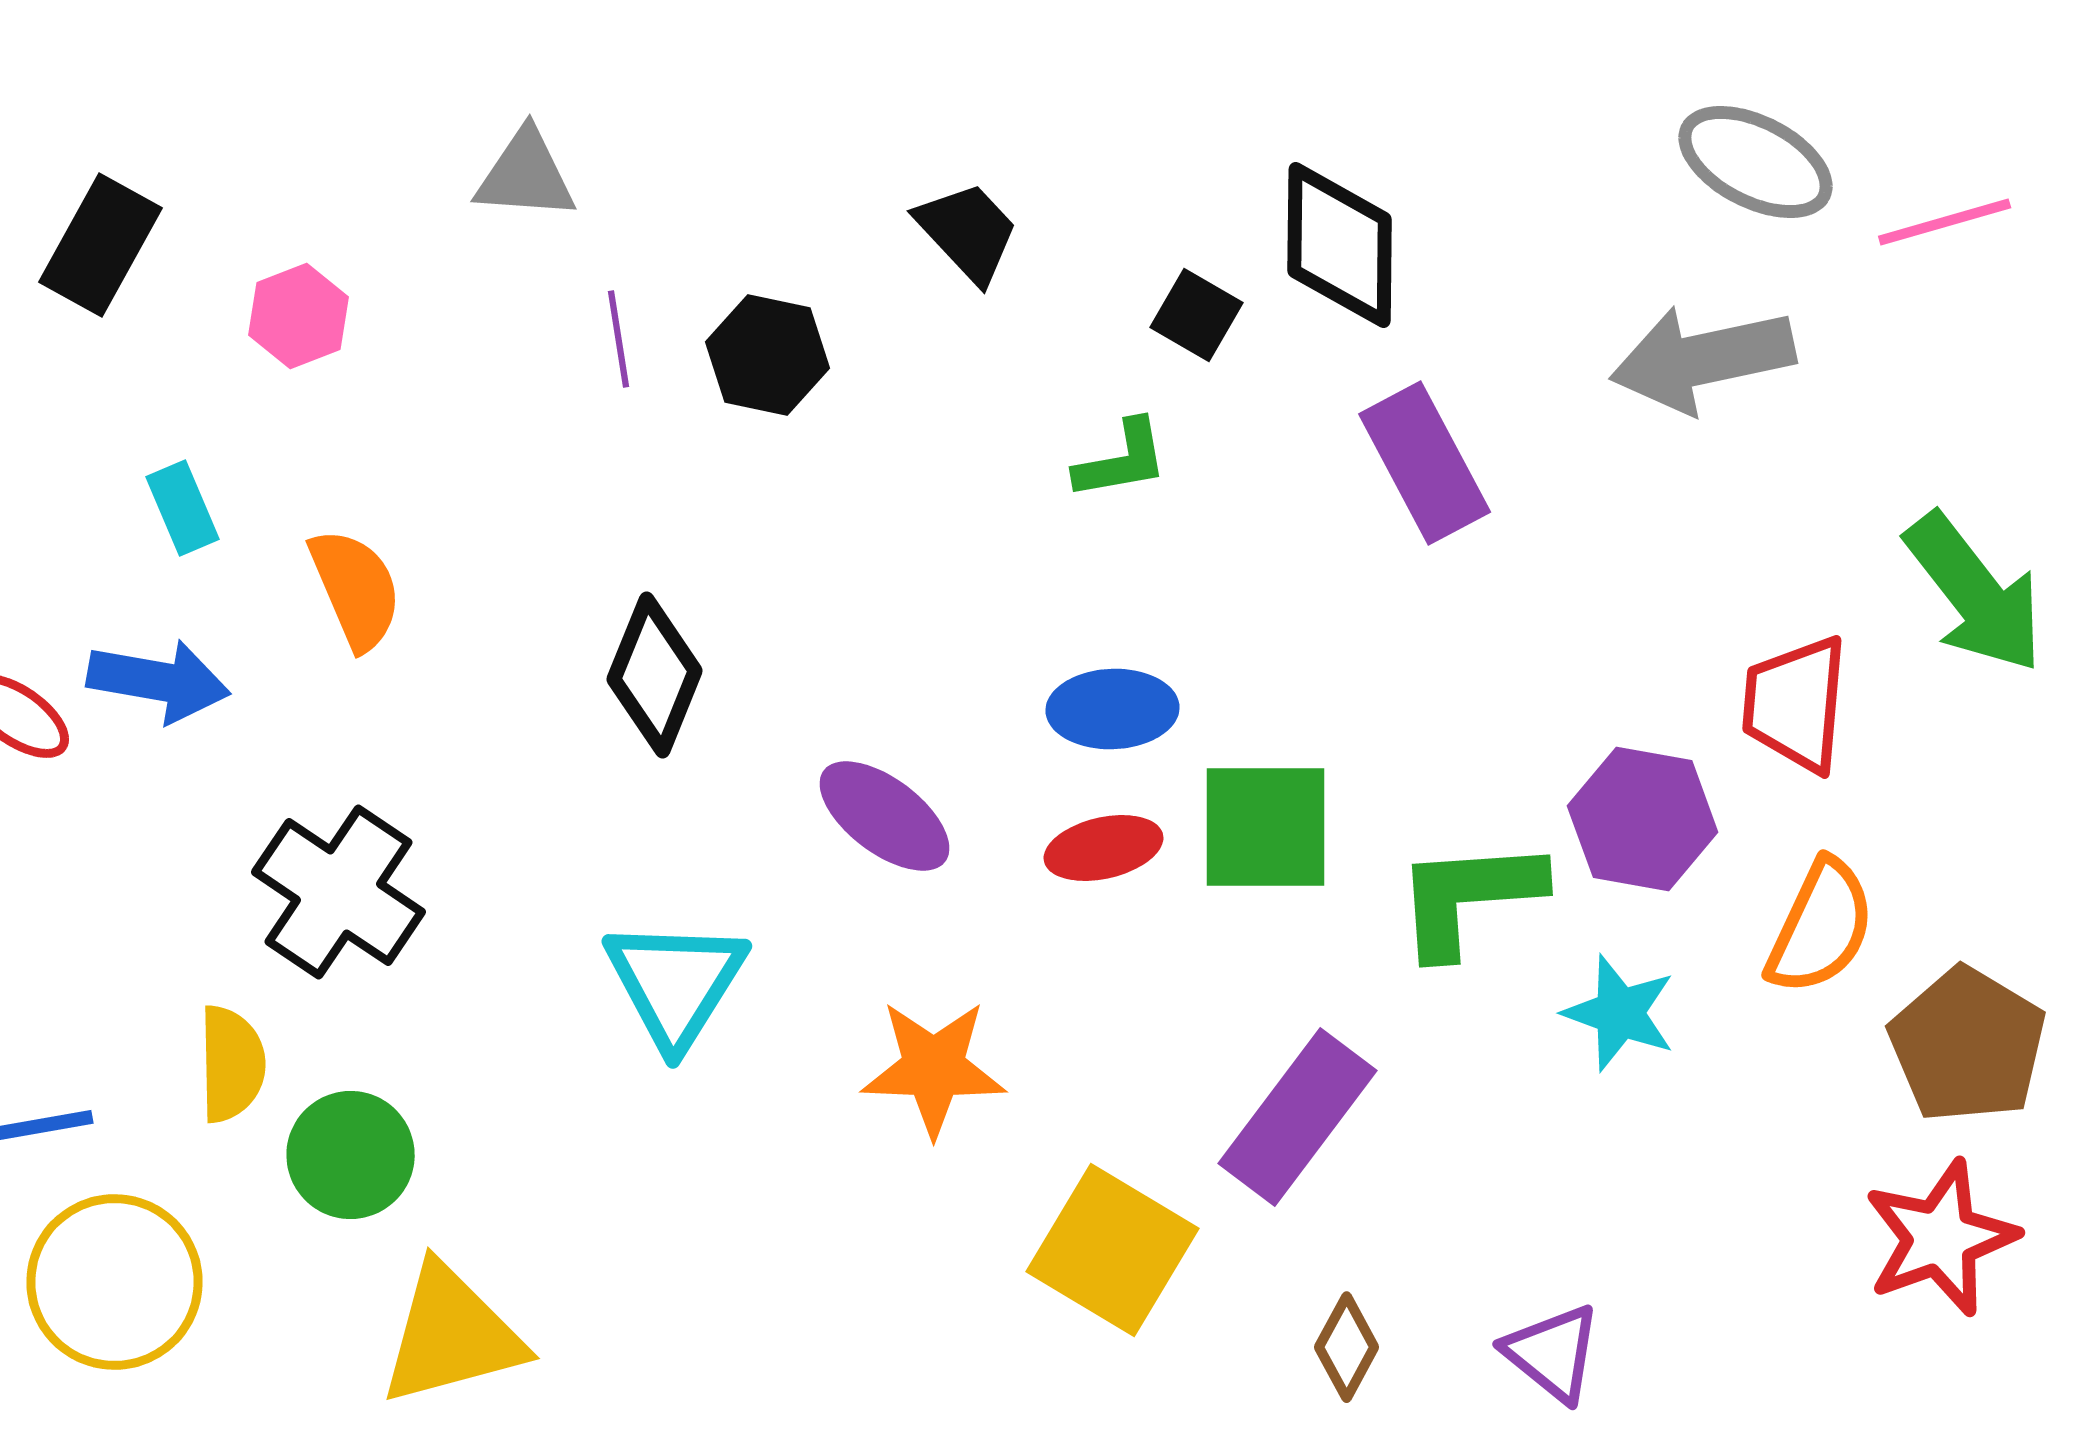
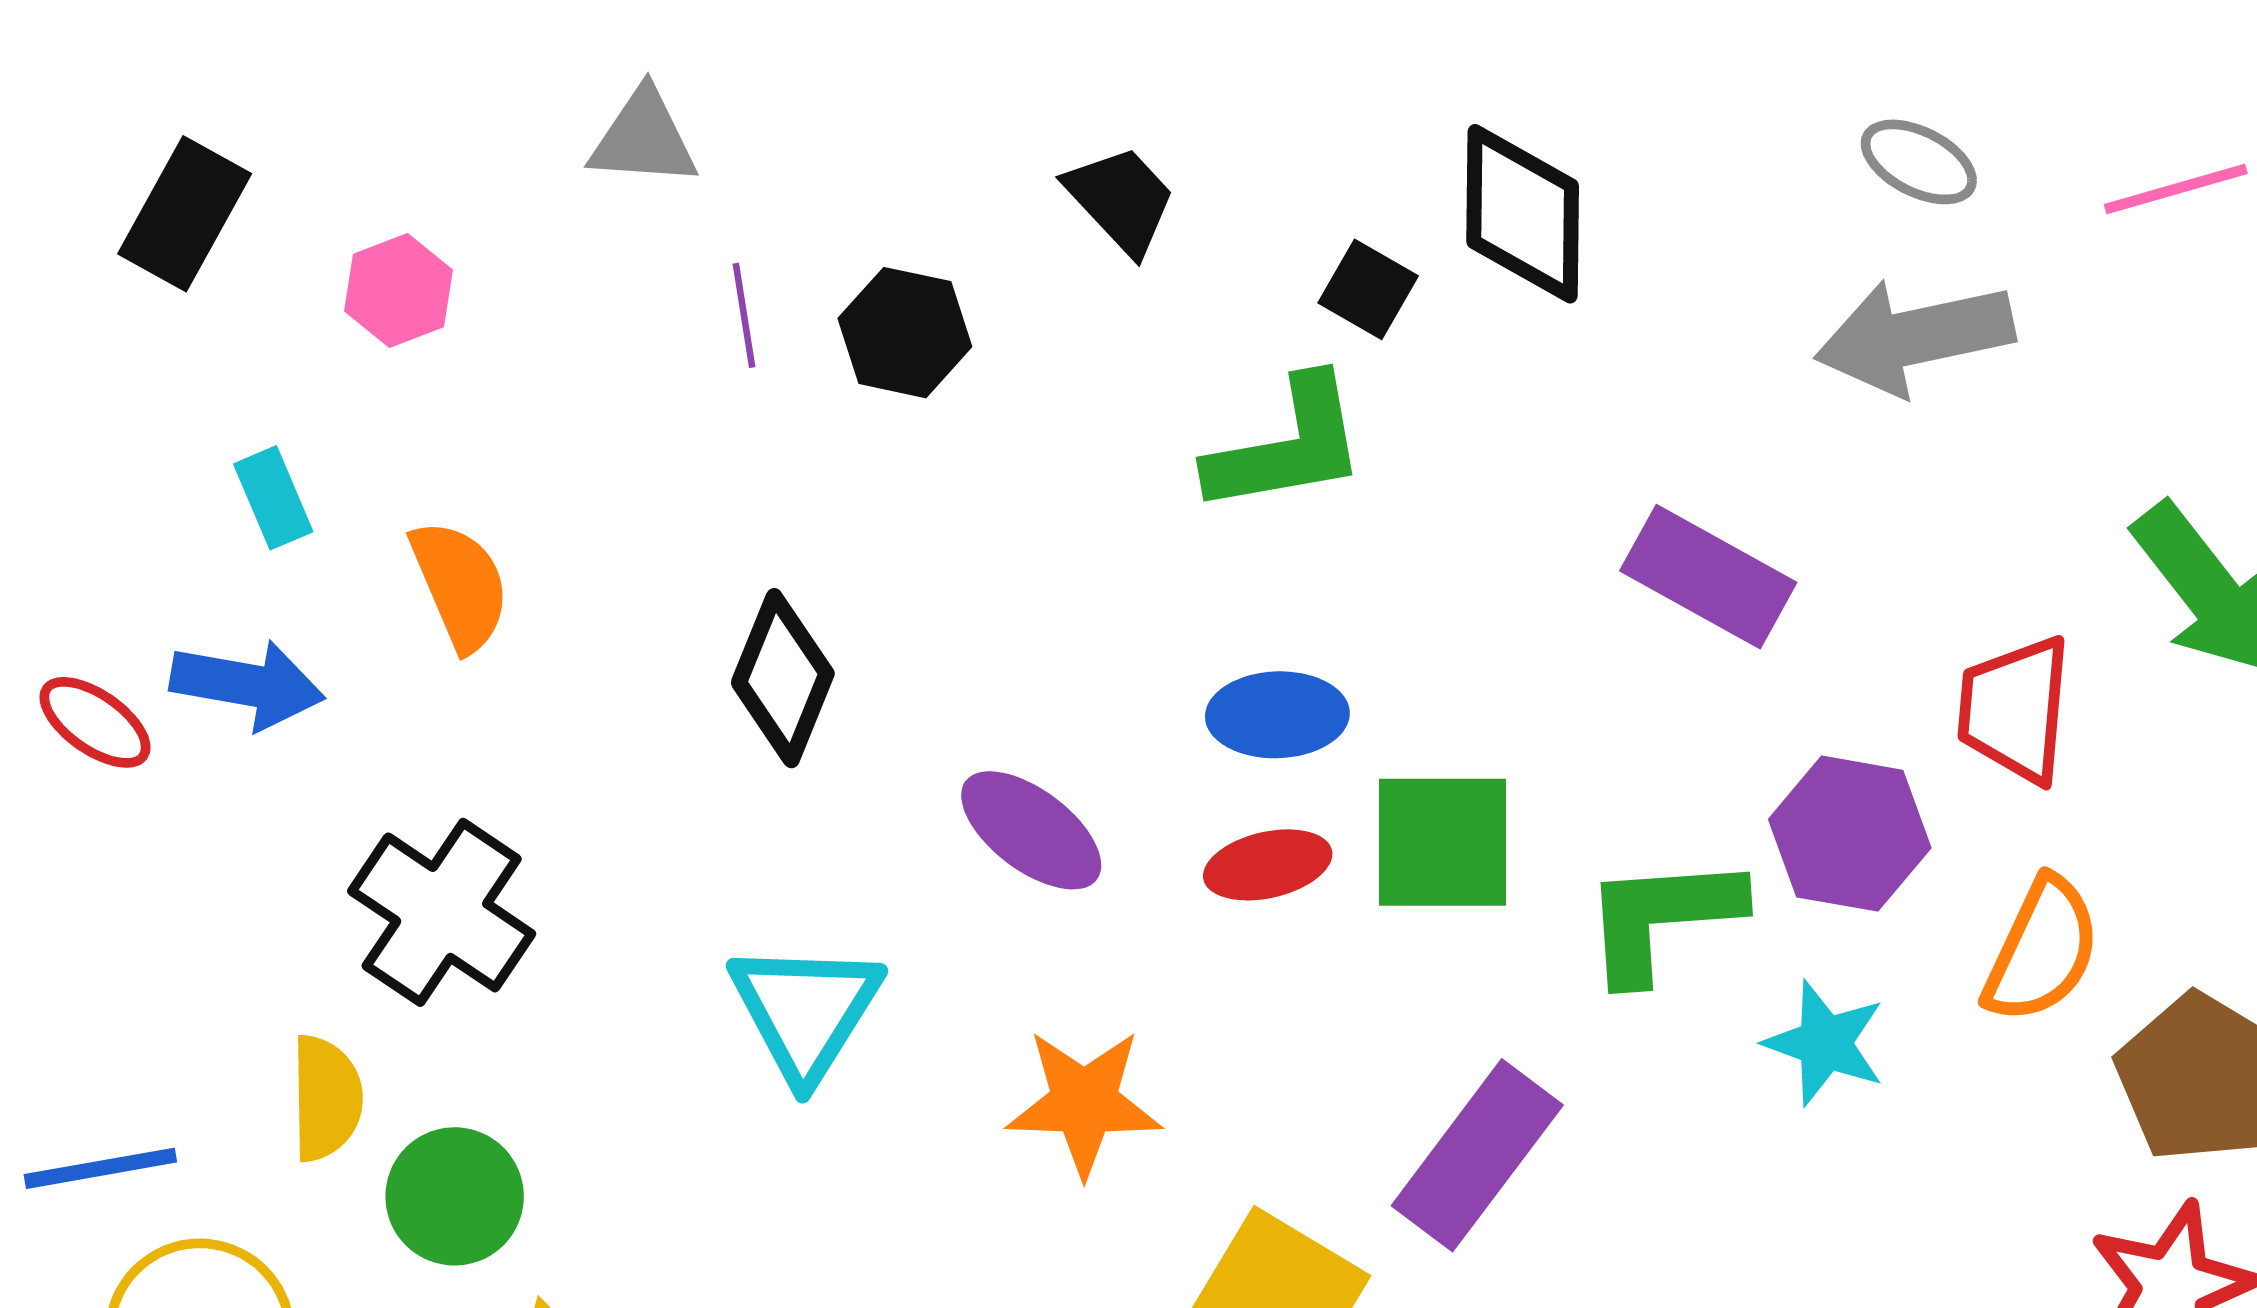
gray ellipse: (1756, 162) -> (1919, 162), moved, size x0.7
green L-shape: (1122, 460) -> (1287, 446), size x1.6
purple rectangle: (1425, 463) -> (1708, 577), moved, turned -33

